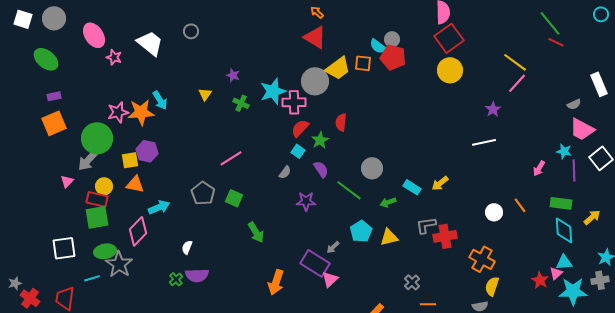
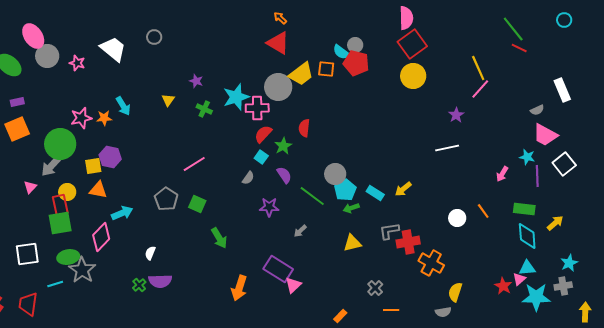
gray circle: (54, 18) -> (47, 56), moved
pink ellipse: (94, 35) -> (33, 36), moved
yellow line: (515, 62) -> (478, 68), turned 30
orange star: (141, 112) -> (104, 118), size x0.6
red rectangle: (97, 199) -> (60, 205), turned 65
cyan pentagon: (361, 231) -> (345, 190), moved
gray arrow: (333, 247) -> (300, 231), moved
orange cross: (482, 259) -> (431, 263), moved

